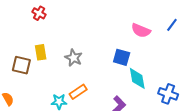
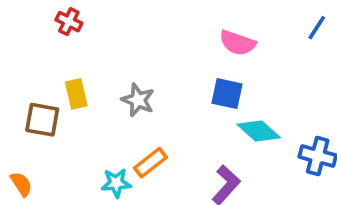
pink semicircle: (141, 31) -> (237, 43), moved
cyan diamond: (137, 78) -> (259, 131), turned -35

